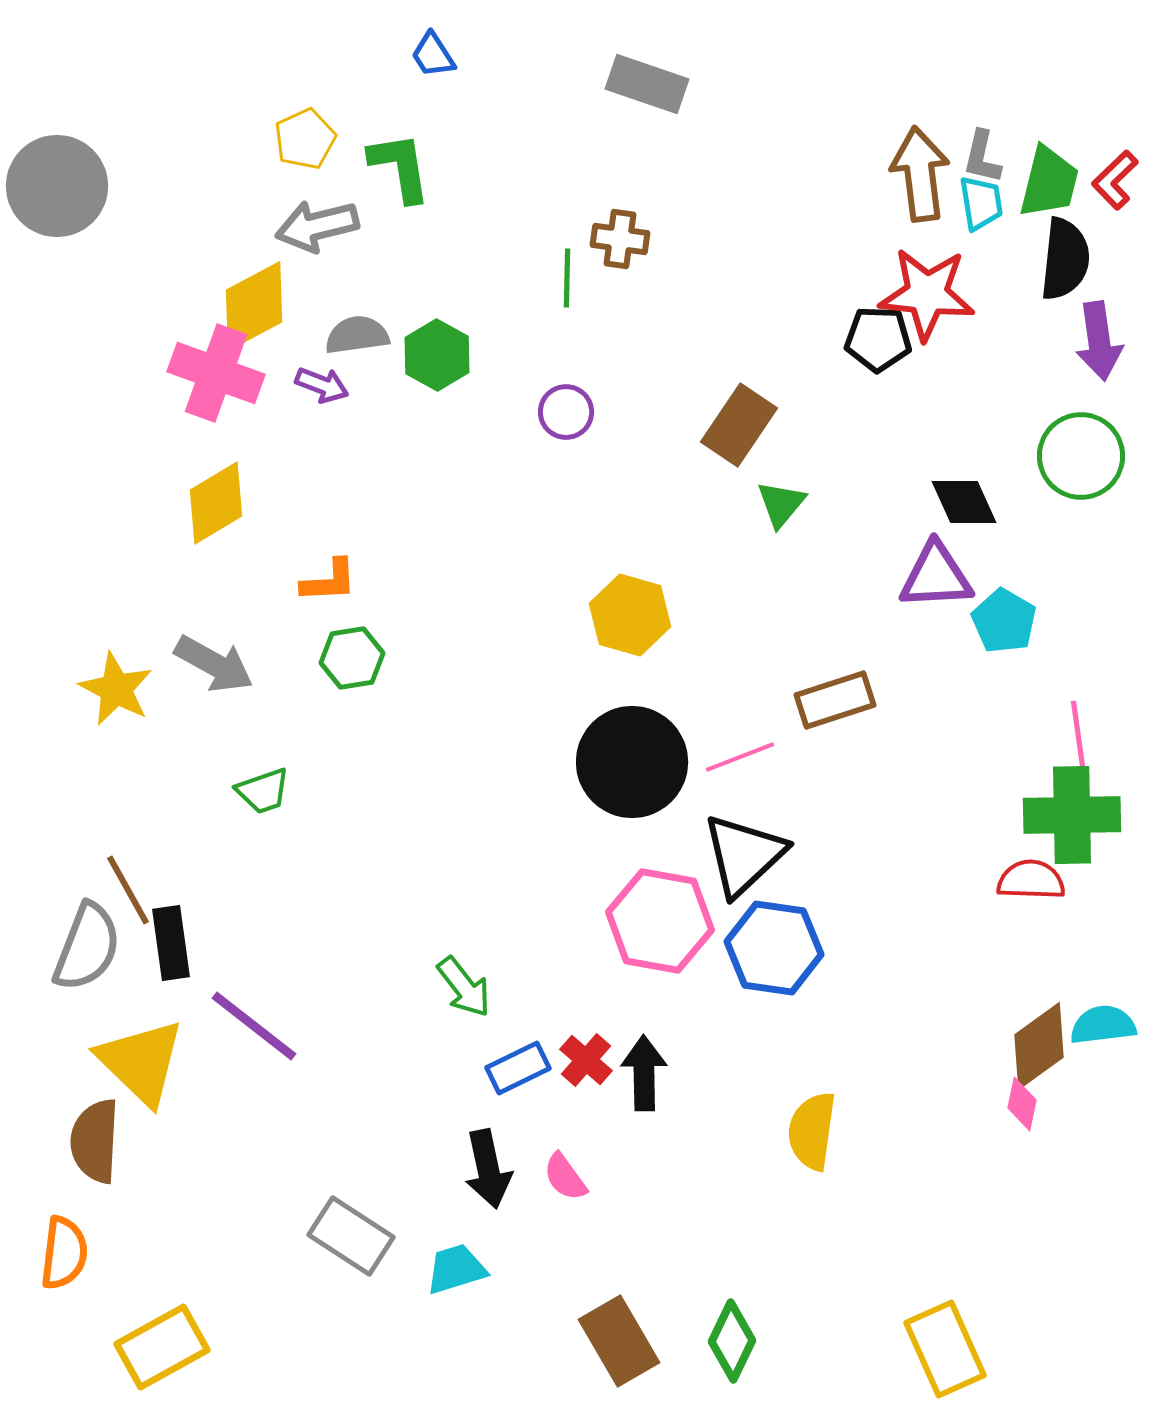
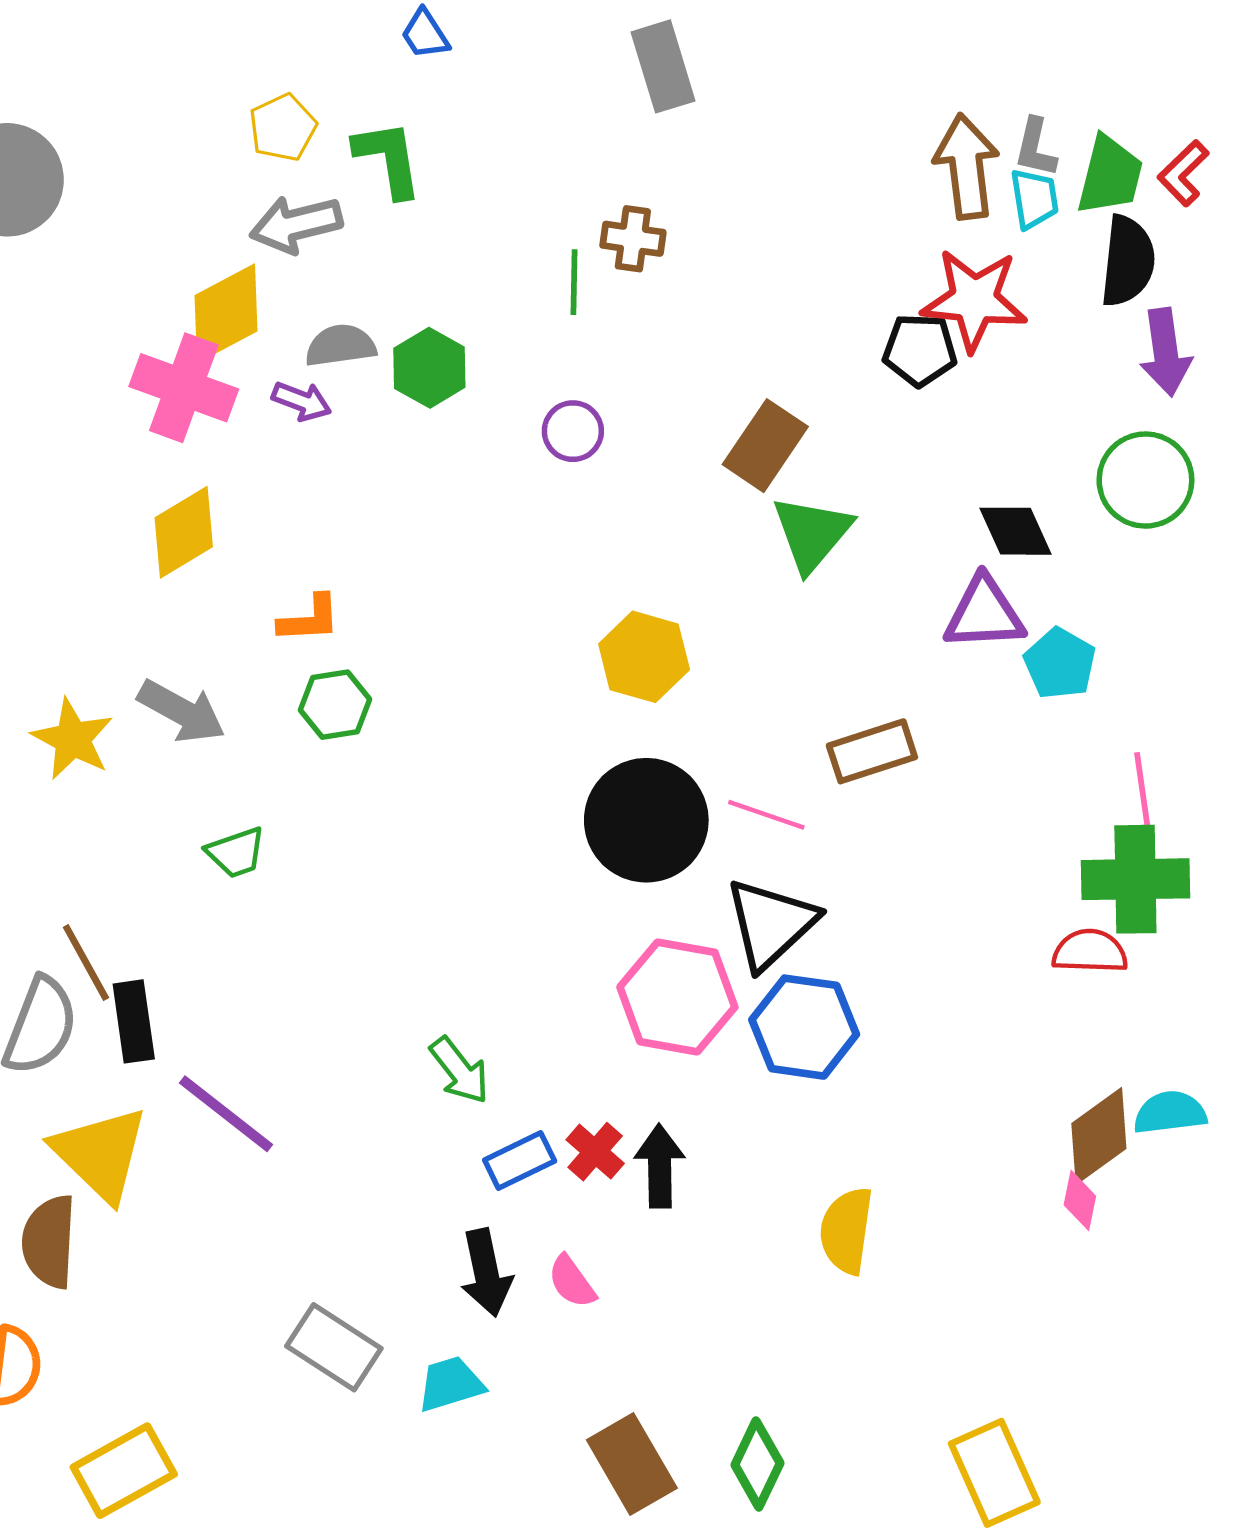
gray rectangle: (647, 84) -> (663, 66), turned 54
green triangle: (781, 504) -> (812, 533), size x1.5
pink line: (740, 757) -> (766, 815), turned 40

